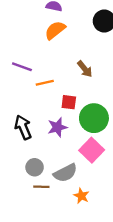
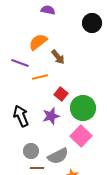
orange semicircle: (55, 30) -> (38, 42), moved
brown arrow: (85, 69) -> (58, 57), moved
red square: (69, 102) -> (61, 94), turned 32

